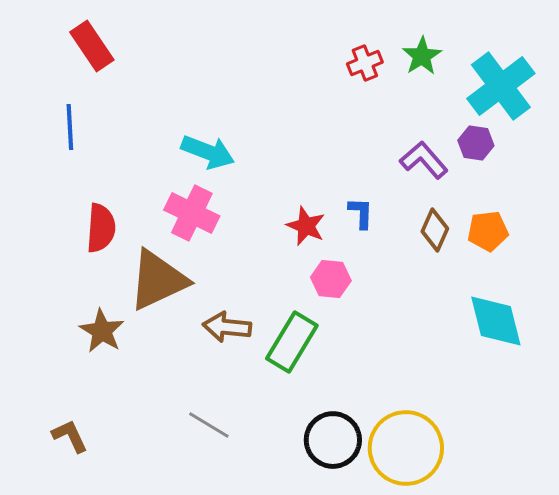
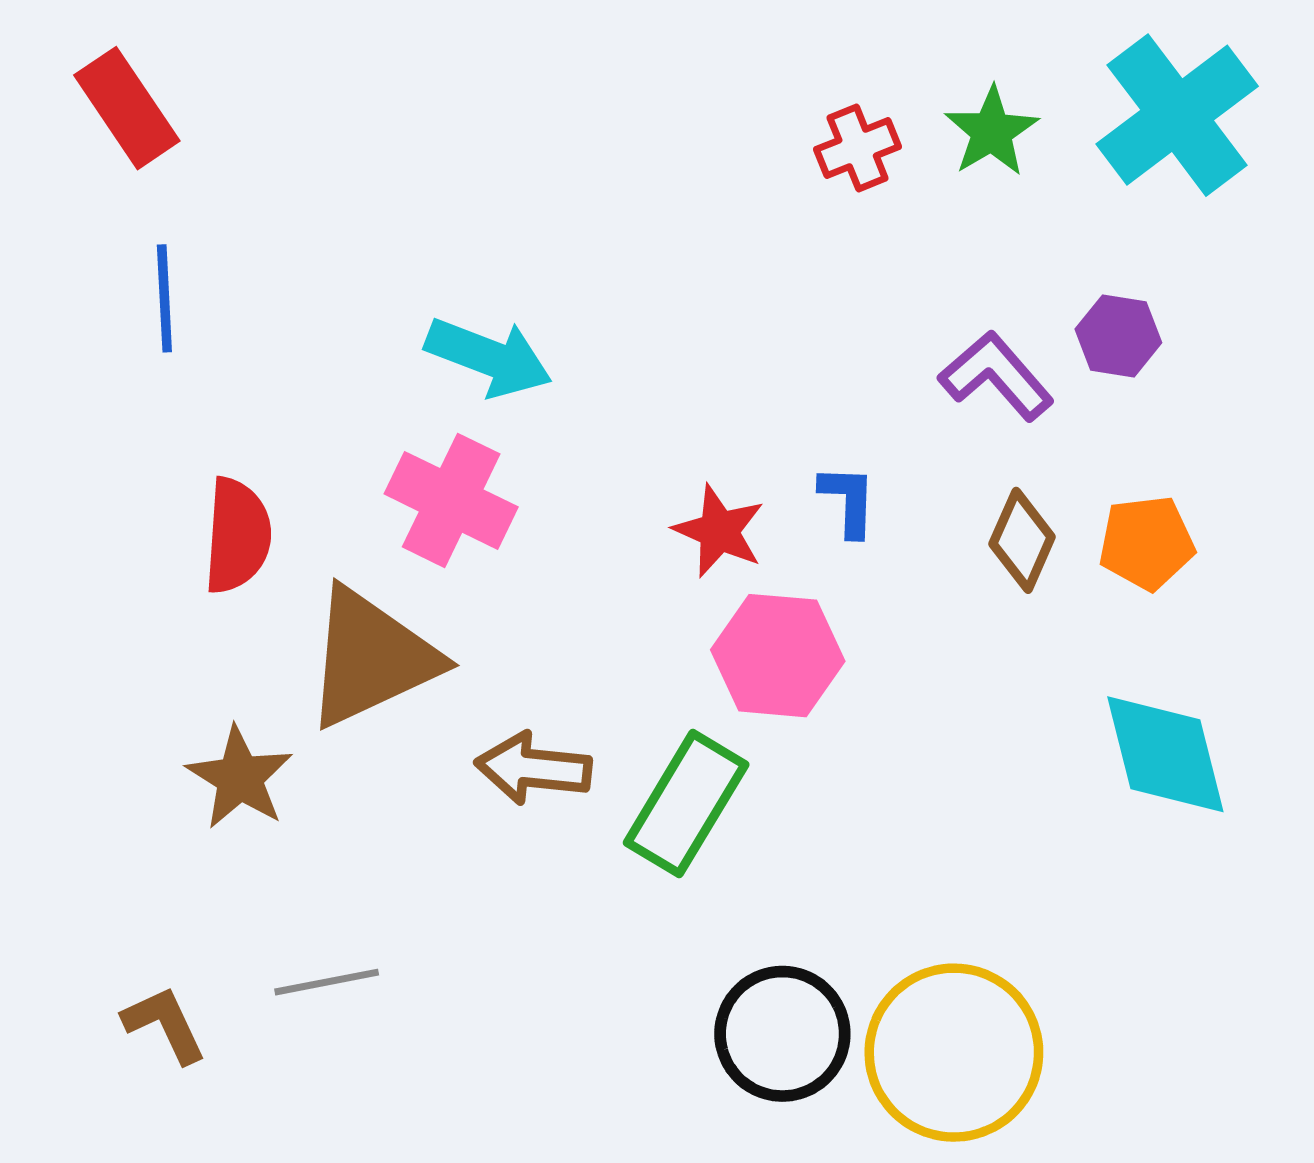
red rectangle: (92, 46) -> (127, 108), moved
cyan cross: (501, 86) -> (1177, 115), moved
pink hexagon: (331, 279) -> (778, 656), size x1.4
gray line: (209, 425) -> (327, 982), moved, turned -42

